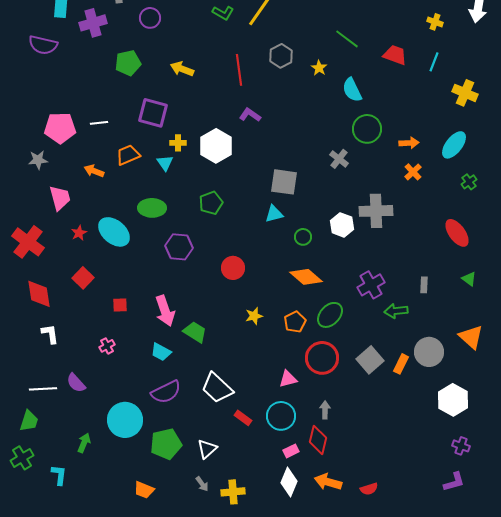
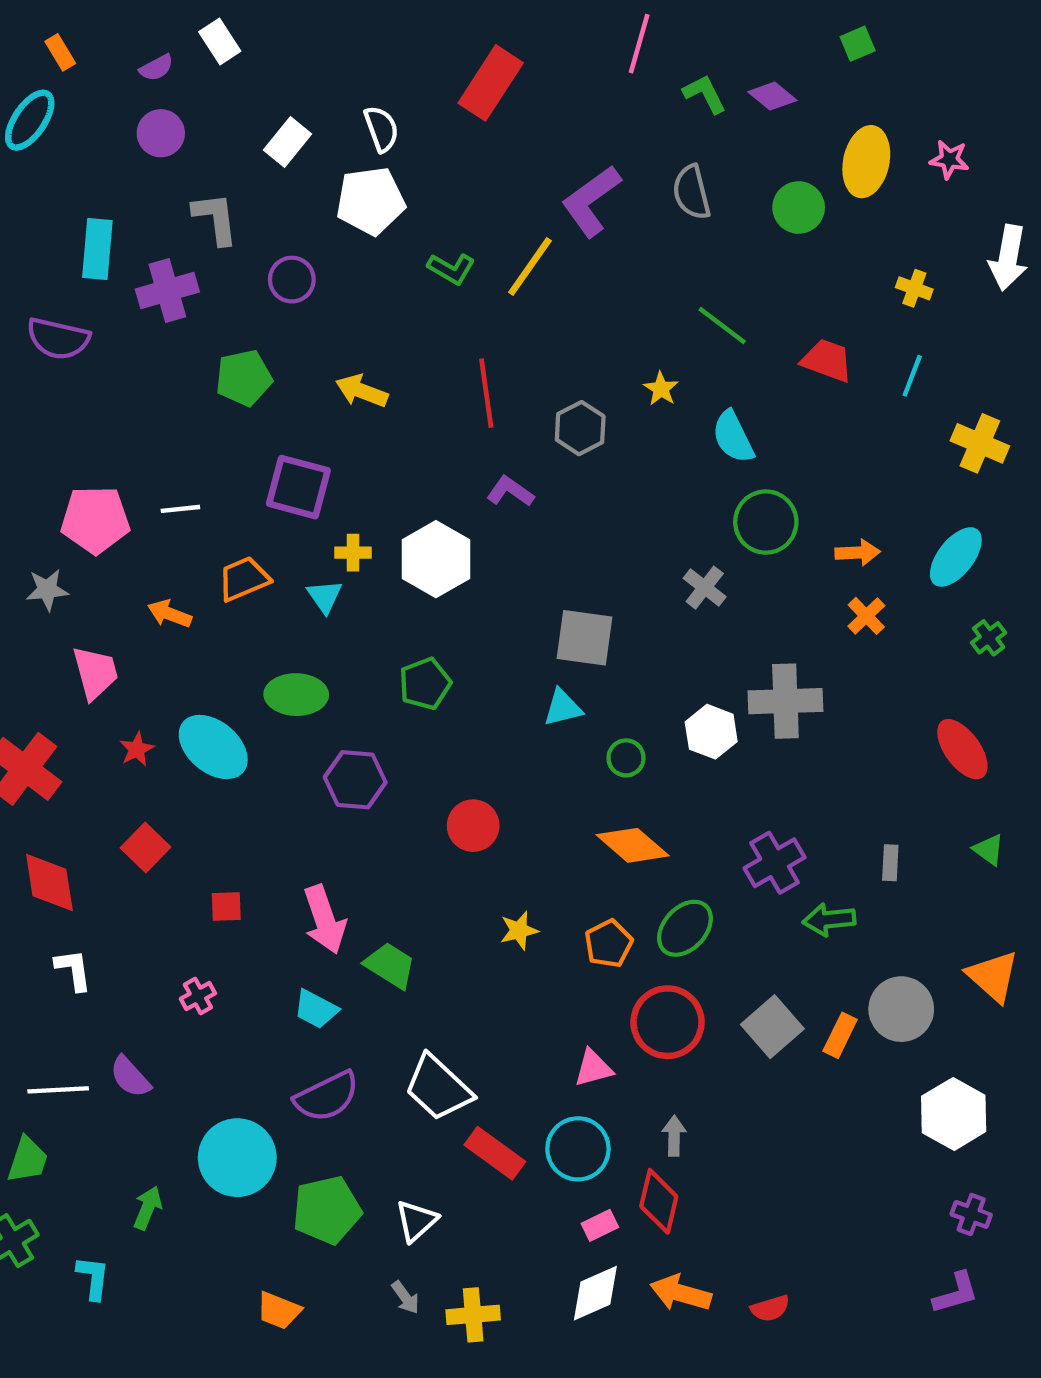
gray hexagon: (281, 56) -> (580, 428), moved
red rectangle: (243, 418) -> (495, 1153), size x1.5
white diamond: (289, 482) -> (595, 1293), turned 44

